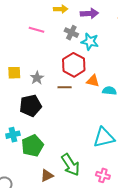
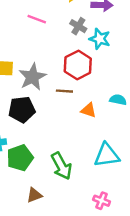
gray star: (37, 78) -> (32, 77), size x1.6
orange triangle: (93, 81) -> (89, 110), moved
green arrow: (70, 165) -> (61, 166), moved

